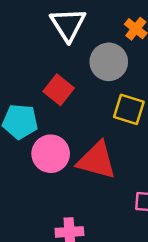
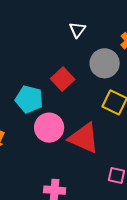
white triangle: (68, 24) -> (77, 30), size x0.6

